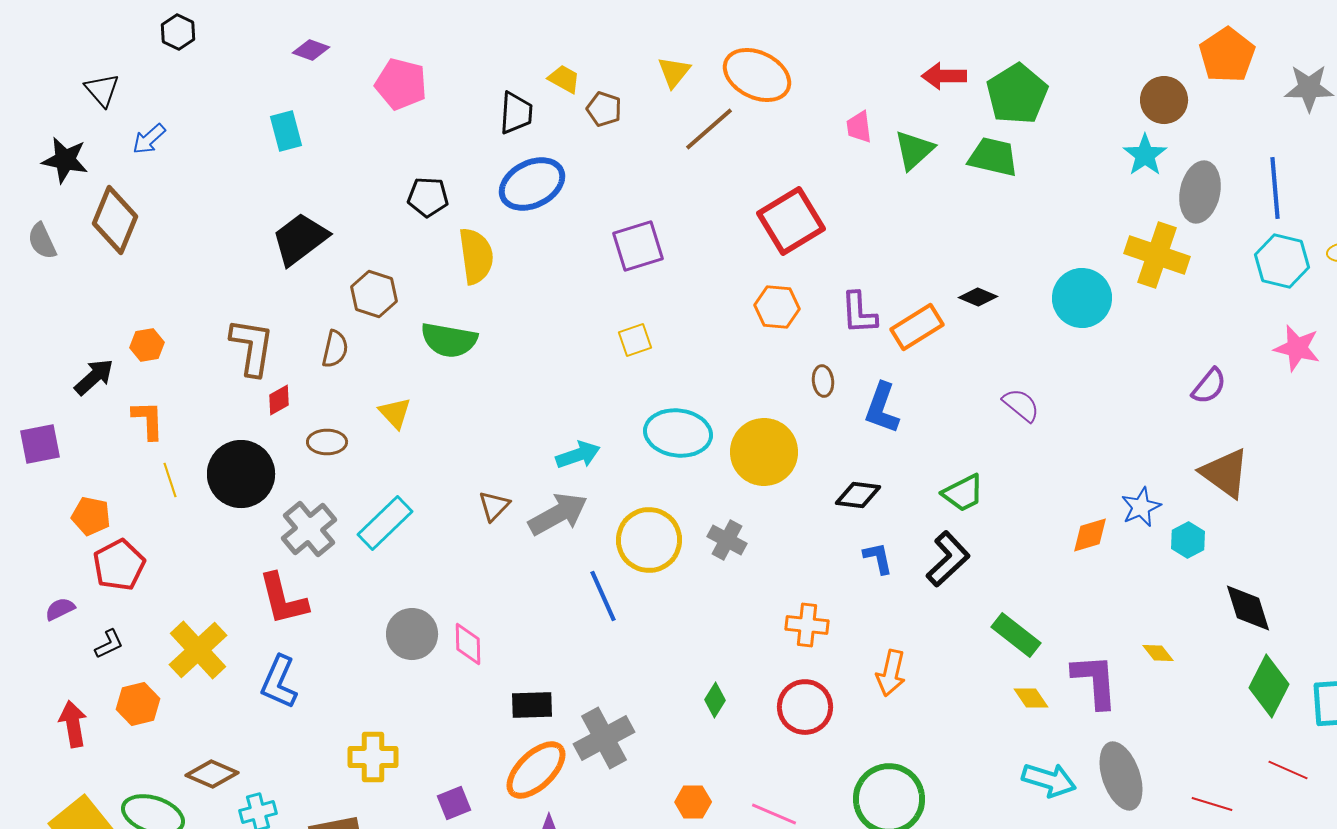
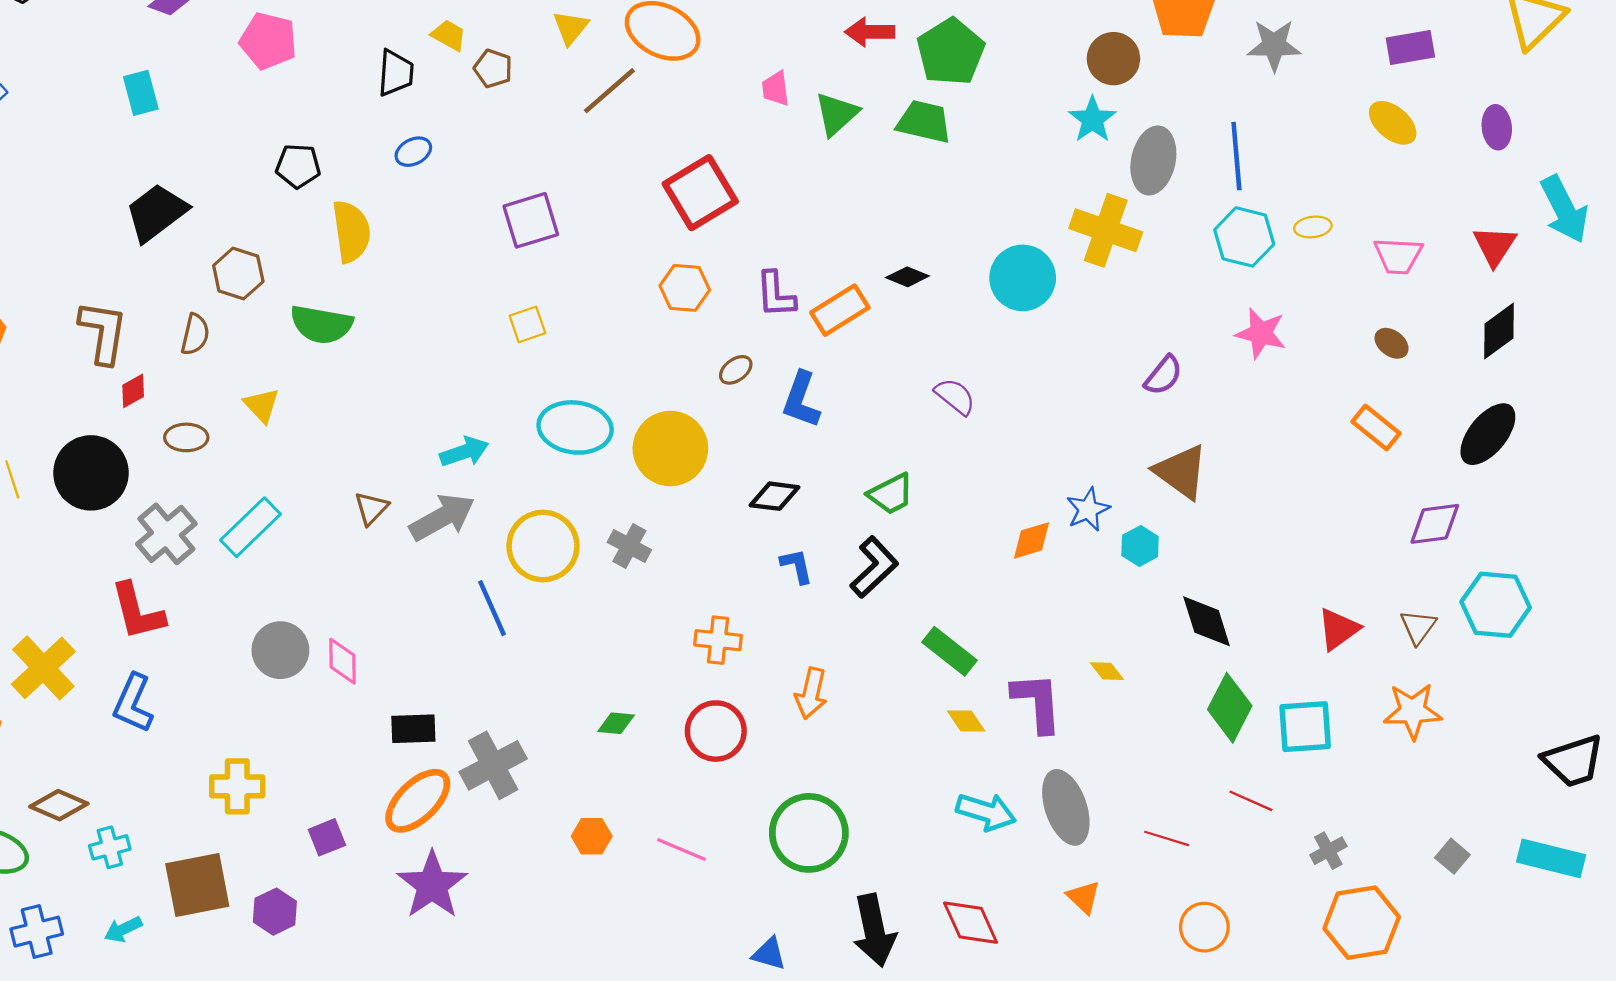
blue ellipse: (532, 184) -> (413, 152), size x0.5
brown ellipse: (823, 381) -> (736, 370), turned 60
green diamond: (715, 700) -> (616, 723), turned 64

